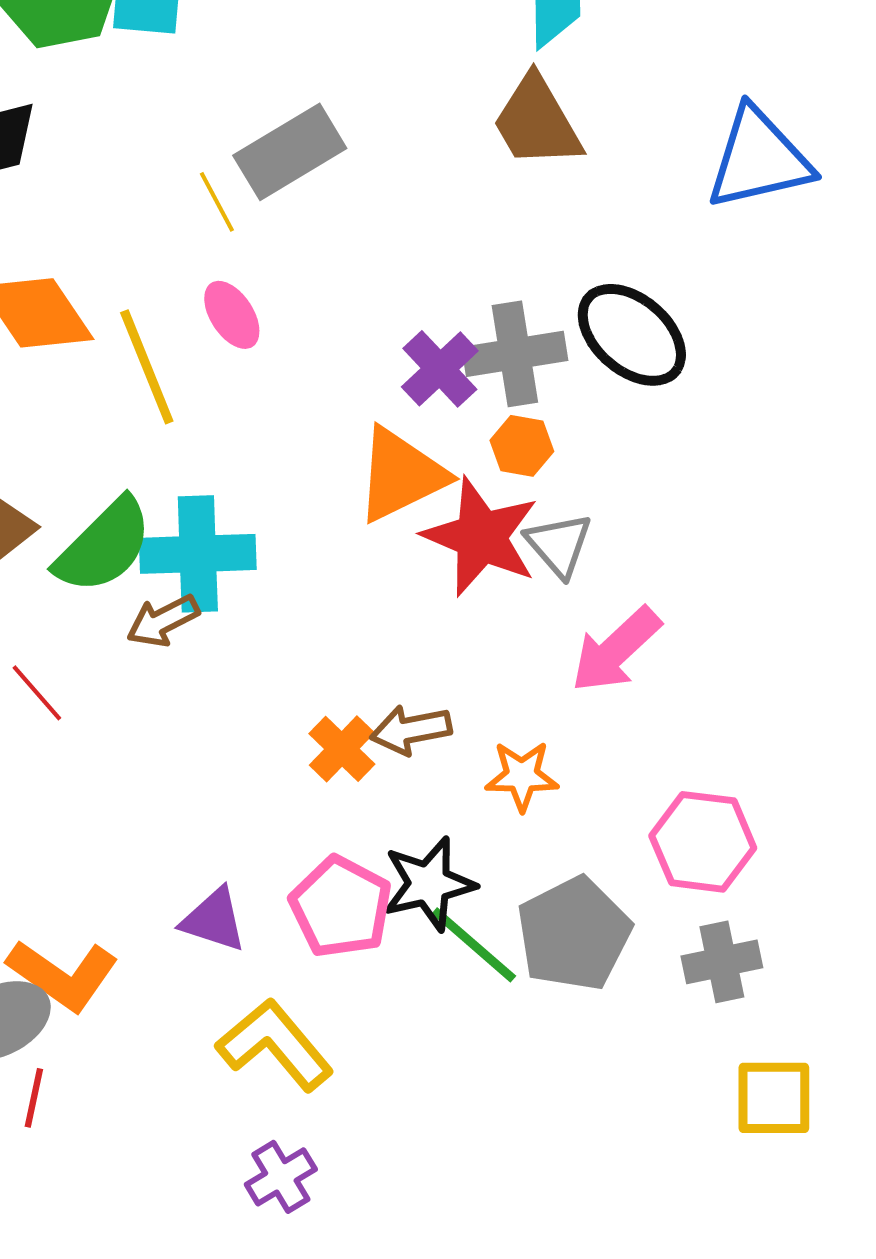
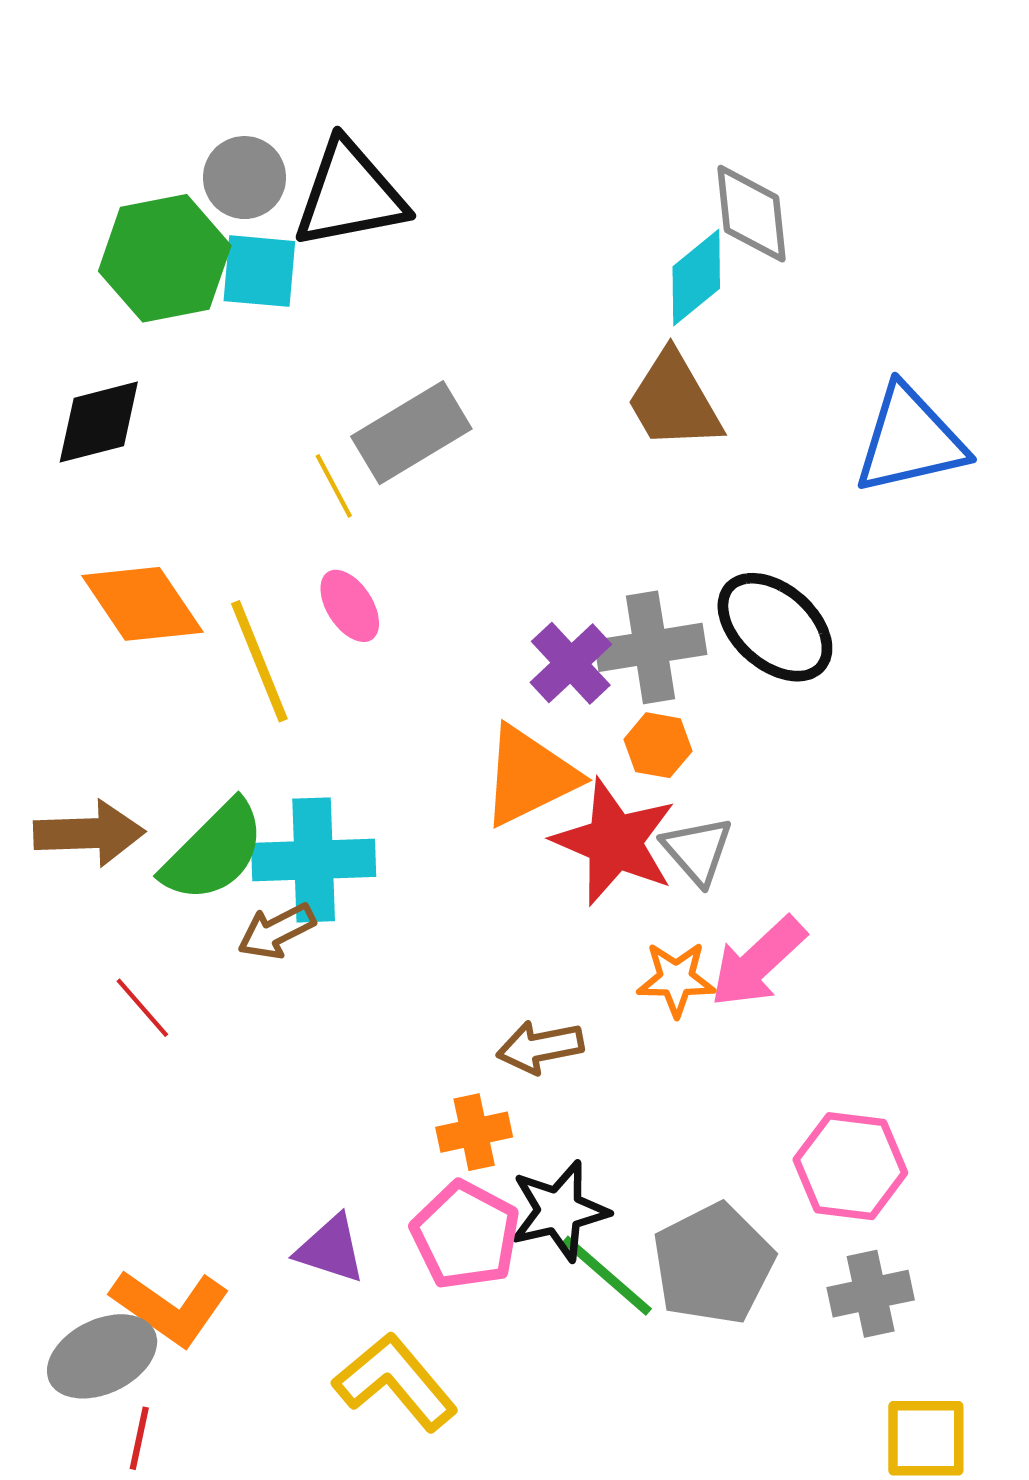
orange cross: (342, 749) -> (474, 1132), moved, turned 34
orange star: (522, 776) -> (676, 979), moved

